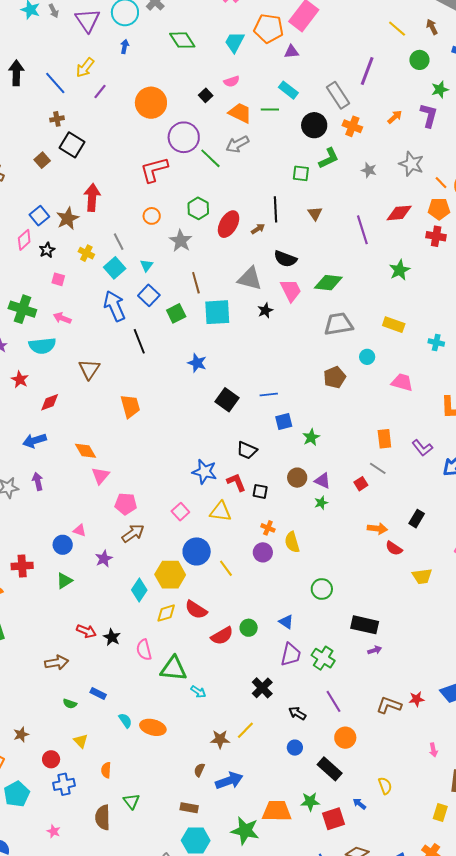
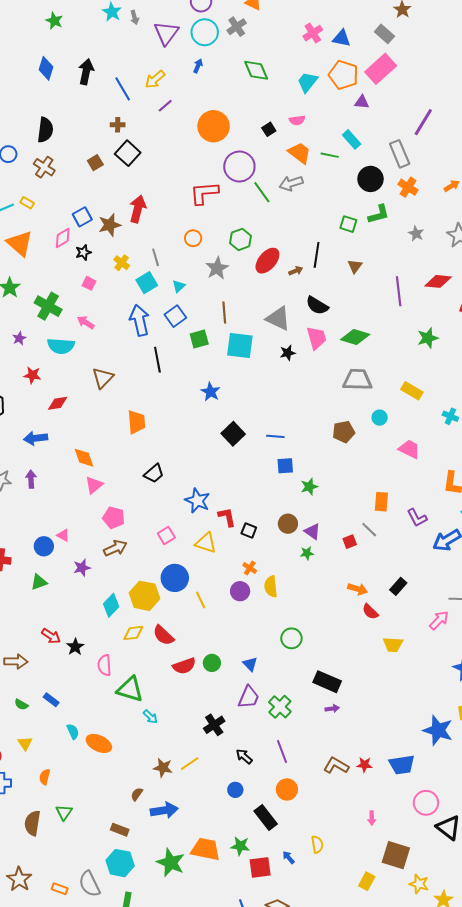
purple line: (367, 71) -> (423, 122), moved
red star: (20, 380) -> (32, 375), turned -30
black trapezoid: (247, 450) -> (154, 474), moved, turned -75

